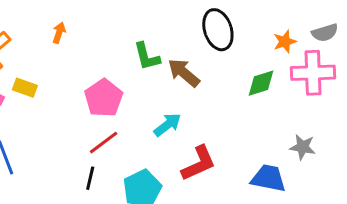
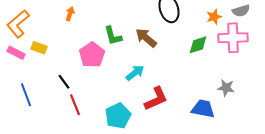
orange arrow: (59, 33) -> (70, 14), moved
green L-shape: (147, 56) -> (113, 36), moved
red line: (104, 143) -> (75, 105), moved, turned -75
black line: (90, 178) -> (64, 82), moved, turned -49

